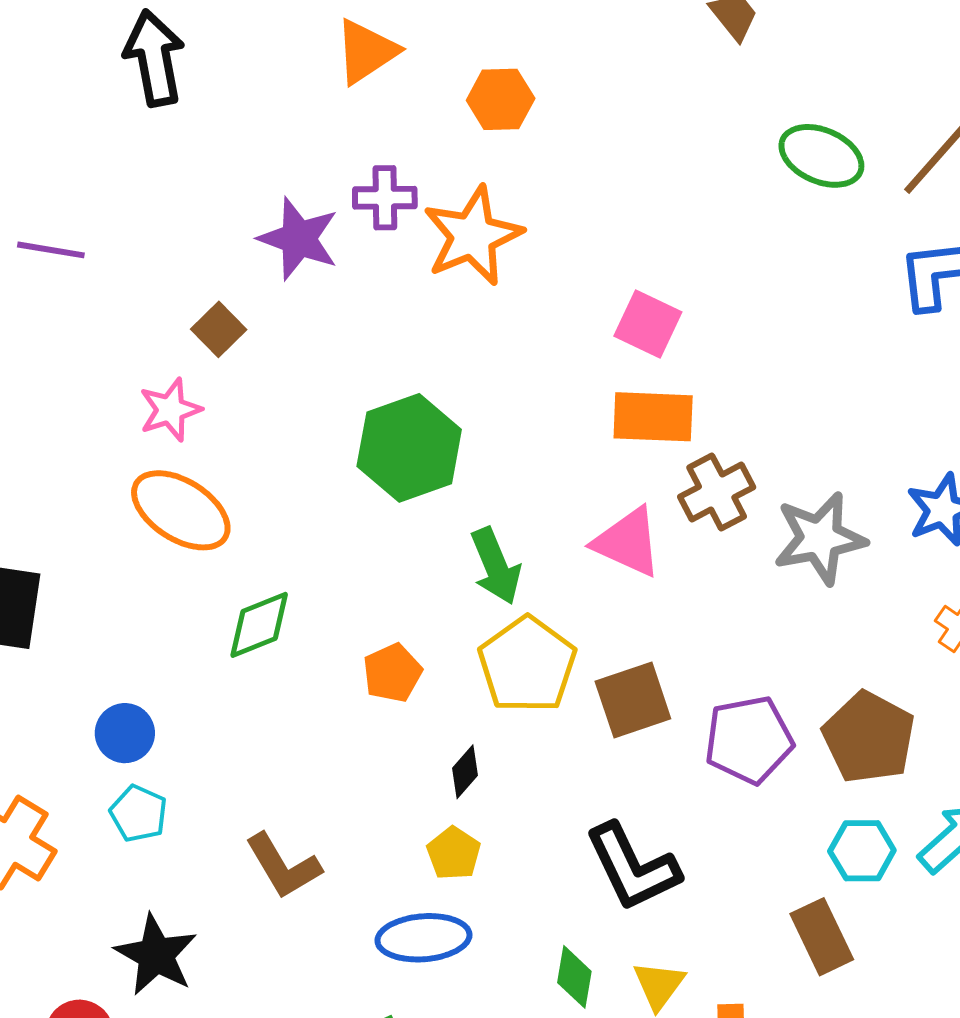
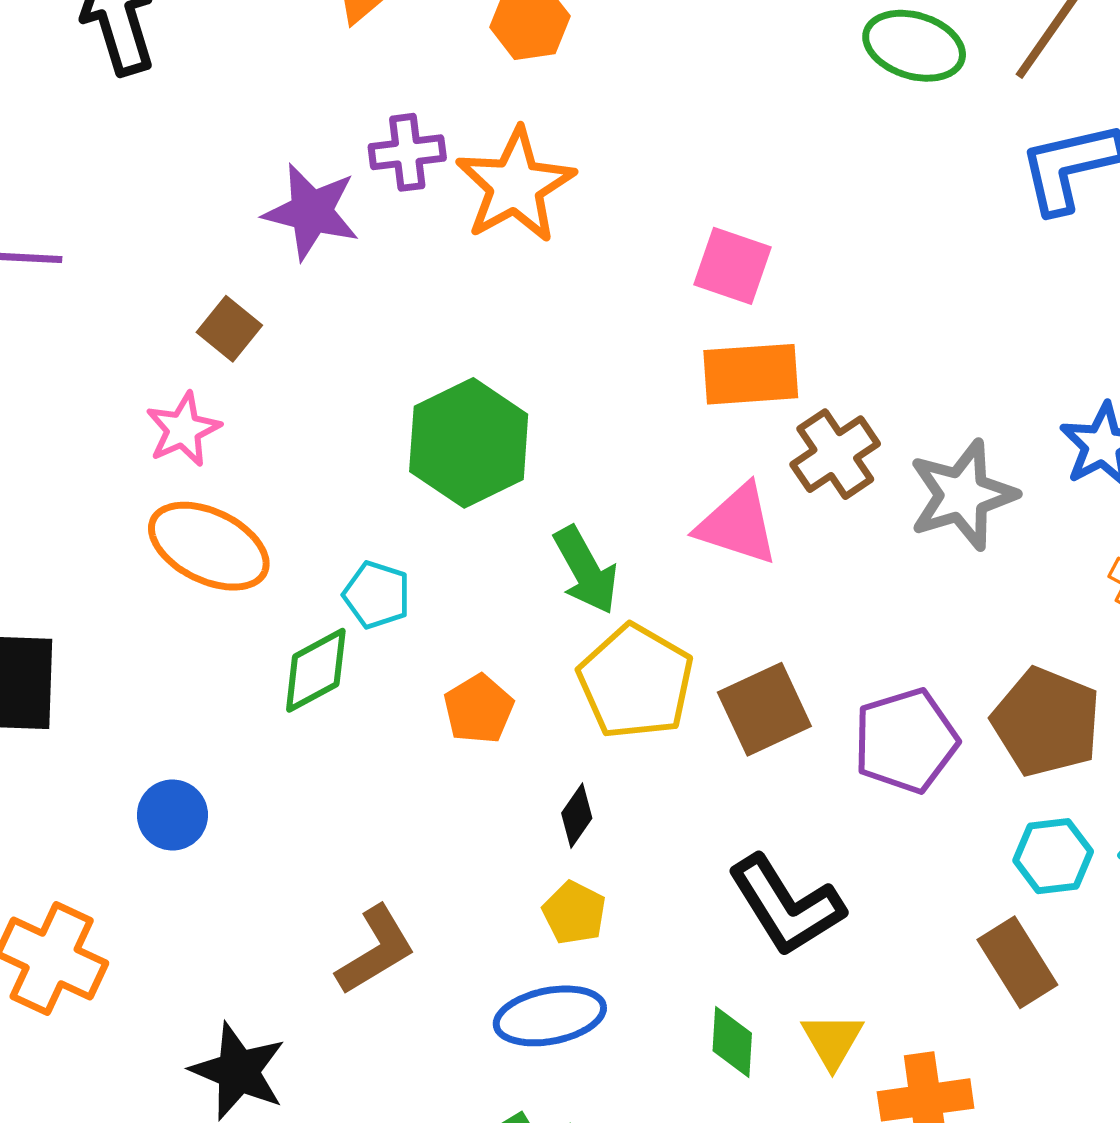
cyan pentagon: (139, 814) -> (377, 595), moved
brown L-shape: (283, 866) -> (376, 950), turned -84

